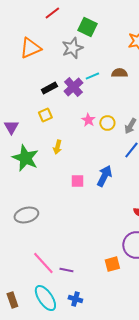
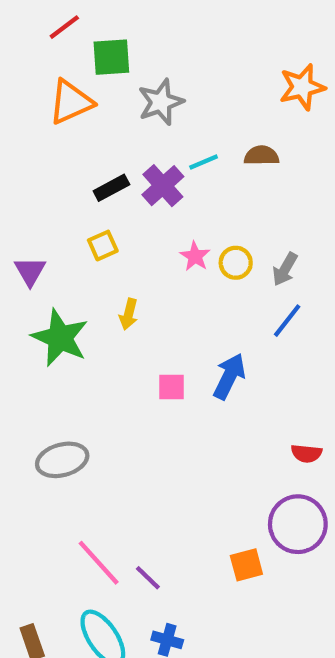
red line: (52, 13) -> (64, 27), moved
green square: (87, 27) -> (111, 57), moved, turned -30
purple line: (66, 270) -> (148, 578), turned 32

